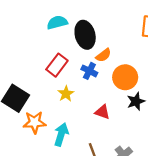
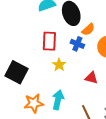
red rectangle: (57, 65) -> (49, 41), turned -30
orange star: (35, 122) -> (34, 103), moved

